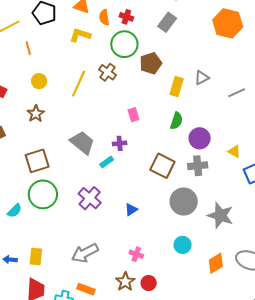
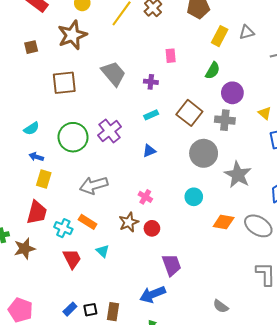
brown star: (36, 114) -> (72, 35), size x1.6
cyan rectangle: (107, 162) -> (151, 115), moved
green circle: (43, 194) -> (73, 137), moved
blue arrow: (10, 260) -> (36, 157), moved
orange diamond: (216, 263) -> (224, 222), turned 30

